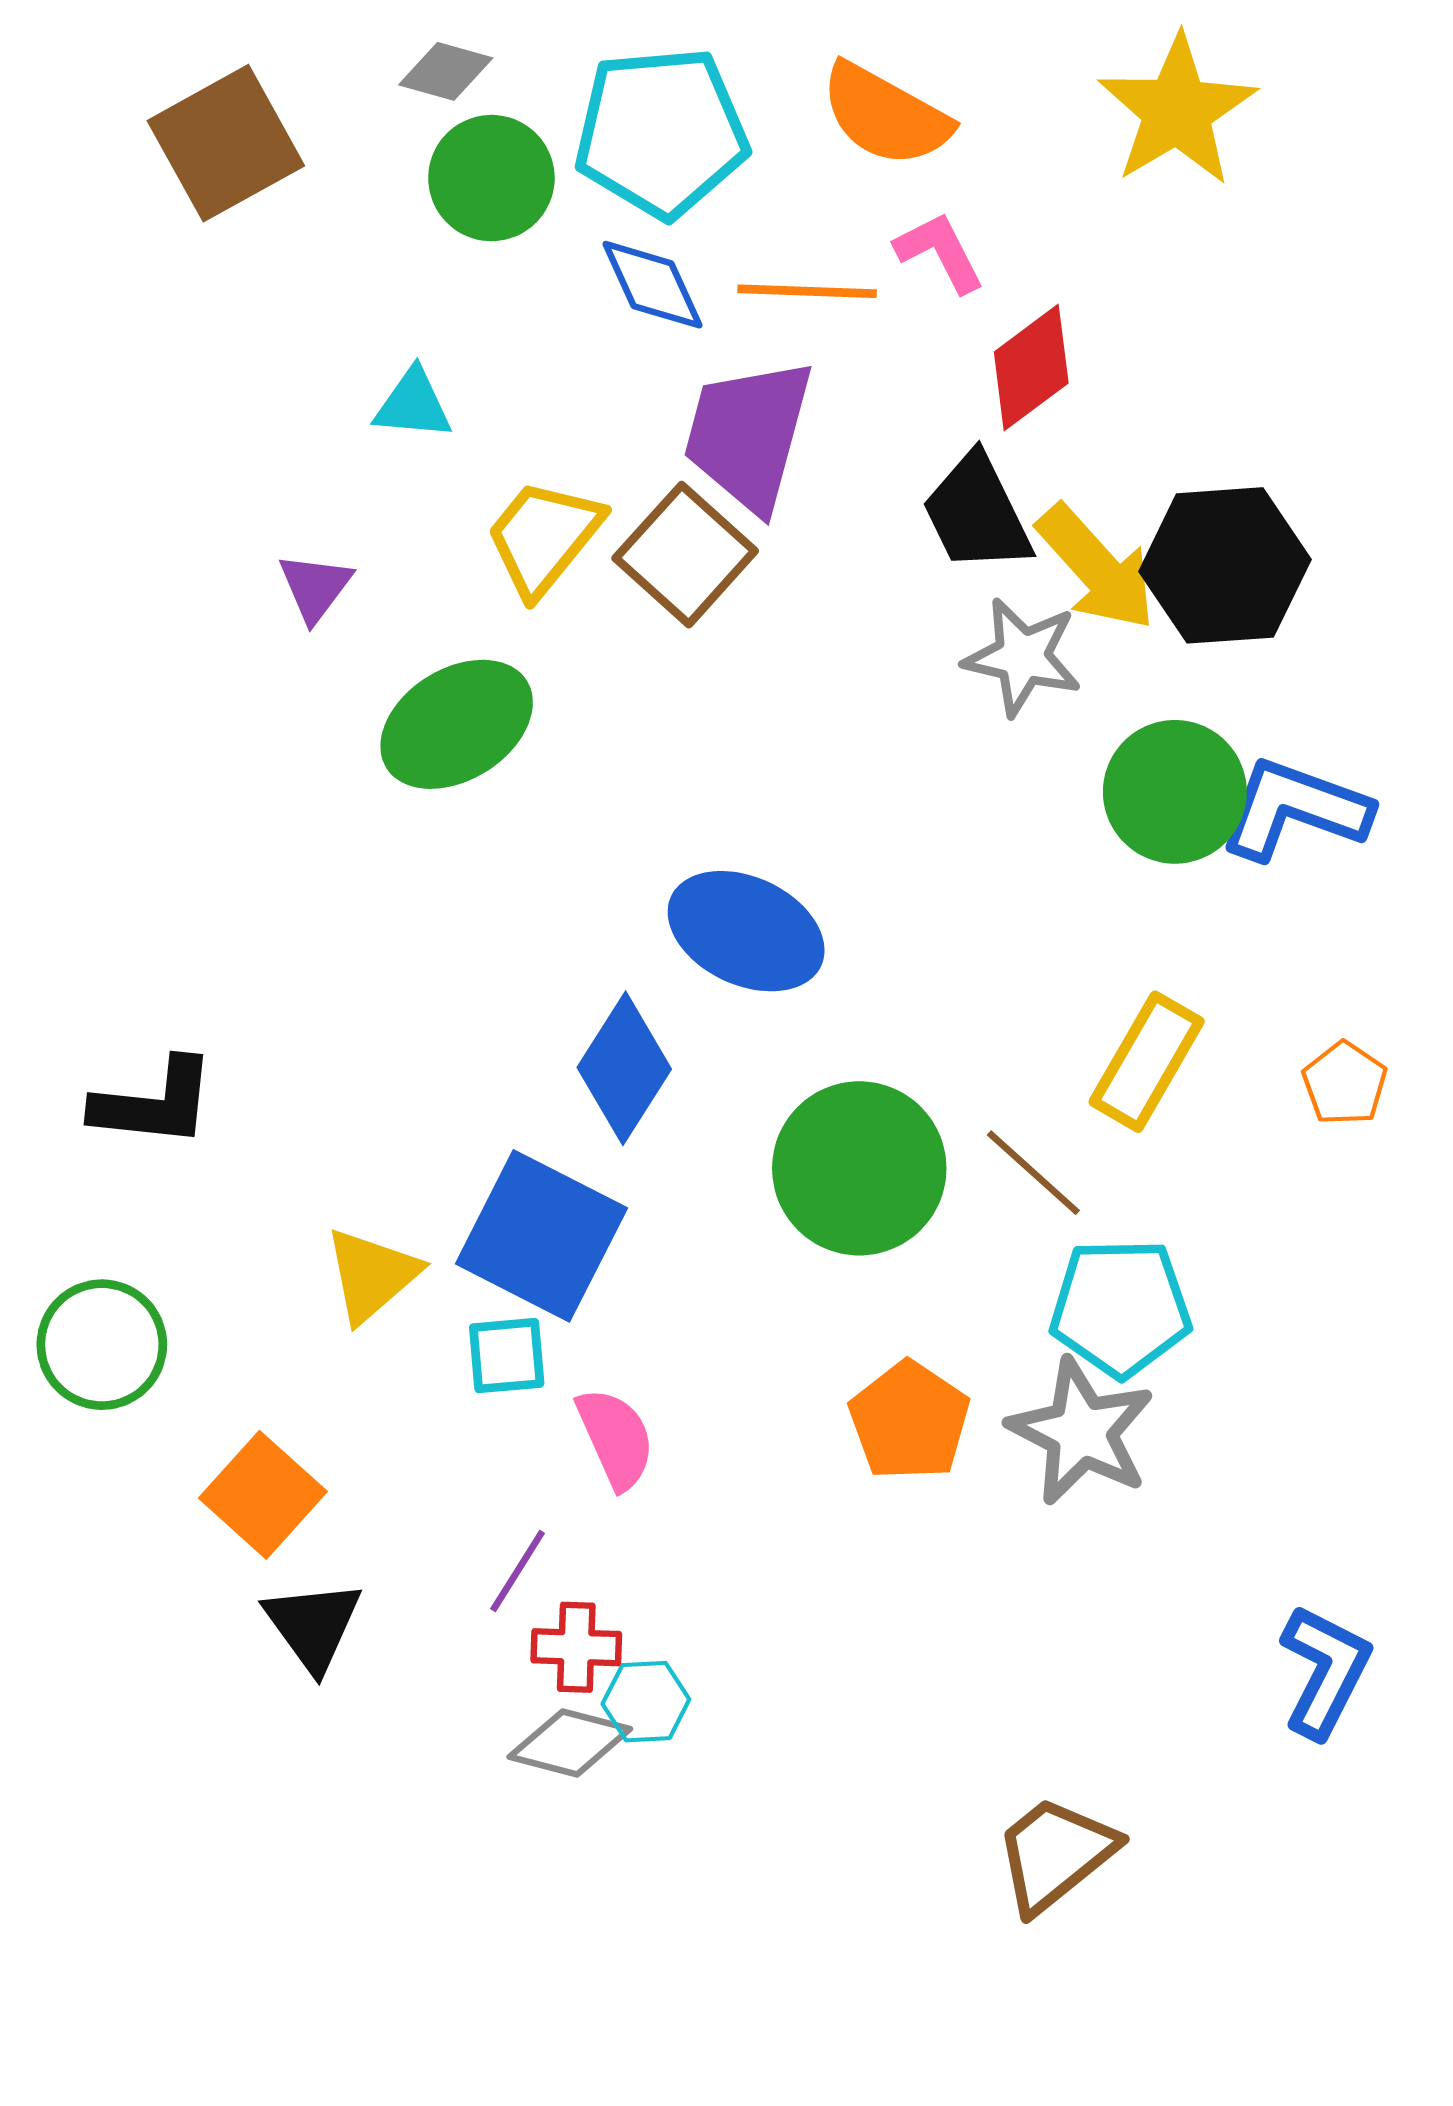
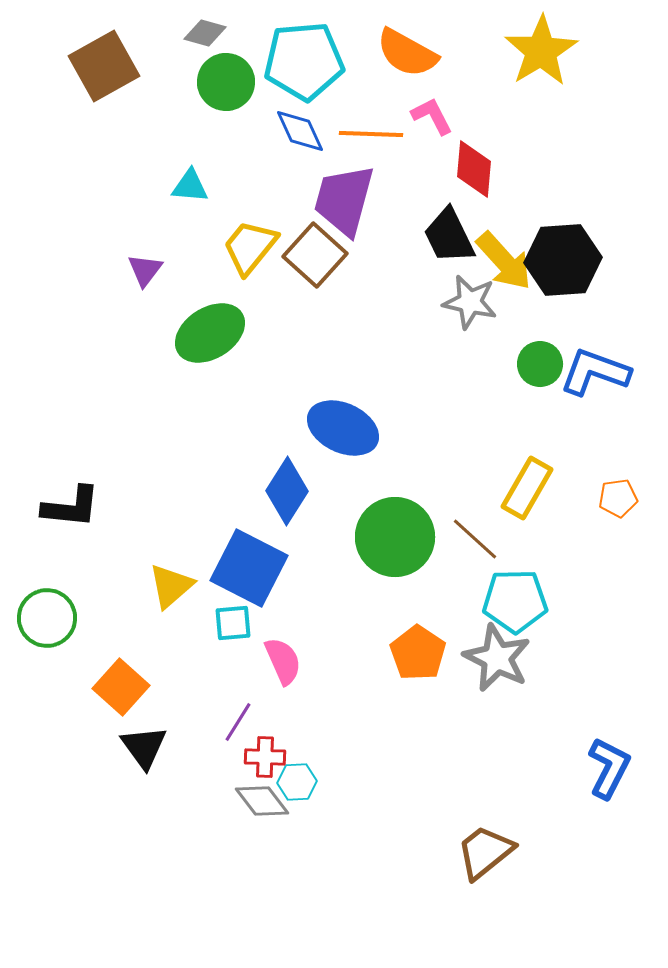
red diamond: (1031, 367) -> (474, 169), turned -48
green circle: (1175, 792) -> (540, 364), size x0.7
orange pentagon: (1345, 1083) -> (618, 498), turned 30
gray diamond: (570, 1743) -> (262, 801), turned 38

